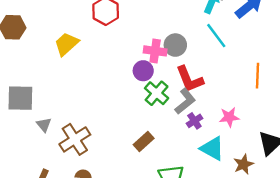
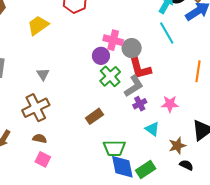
gray circle: (175, 45) -> (132, 48), moved
gray triangle: (44, 125) -> (43, 74), moved
cyan triangle: (212, 148) -> (152, 129), size x0.7

